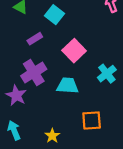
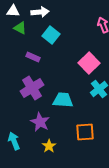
purple rectangle: (35, 39) -> (33, 57), turned 56
pink square: (74, 51) -> (89, 63), moved
purple star: (16, 95) -> (40, 122), moved

